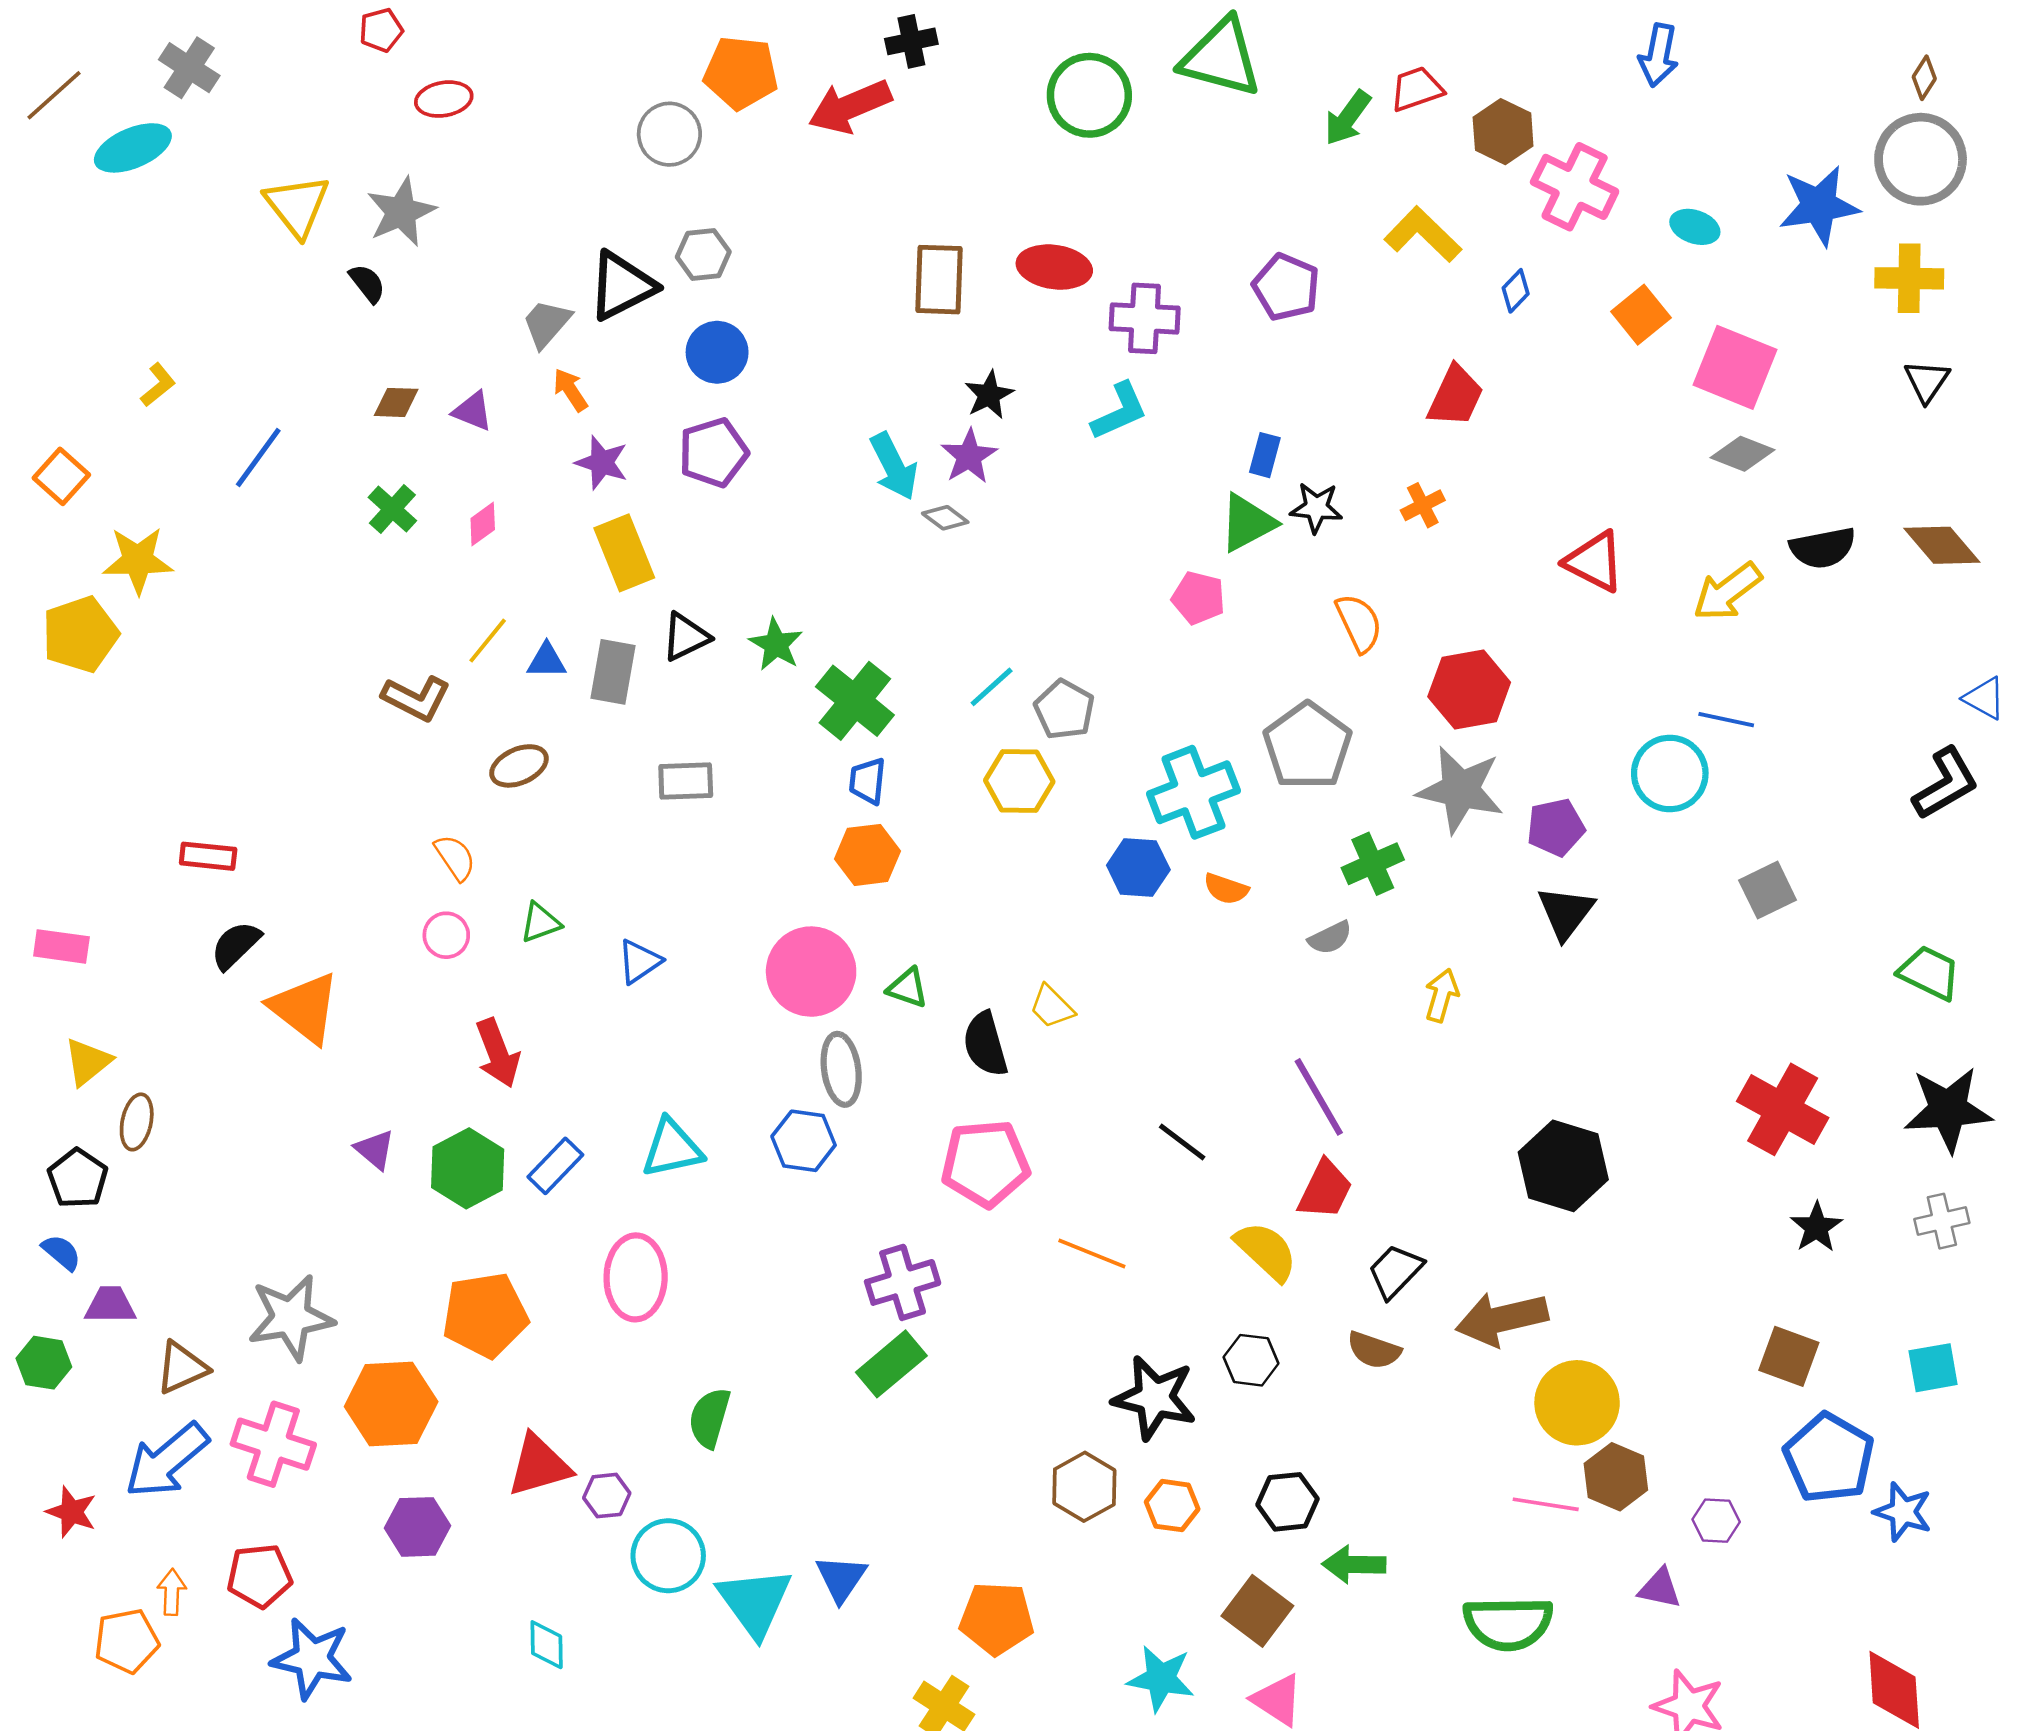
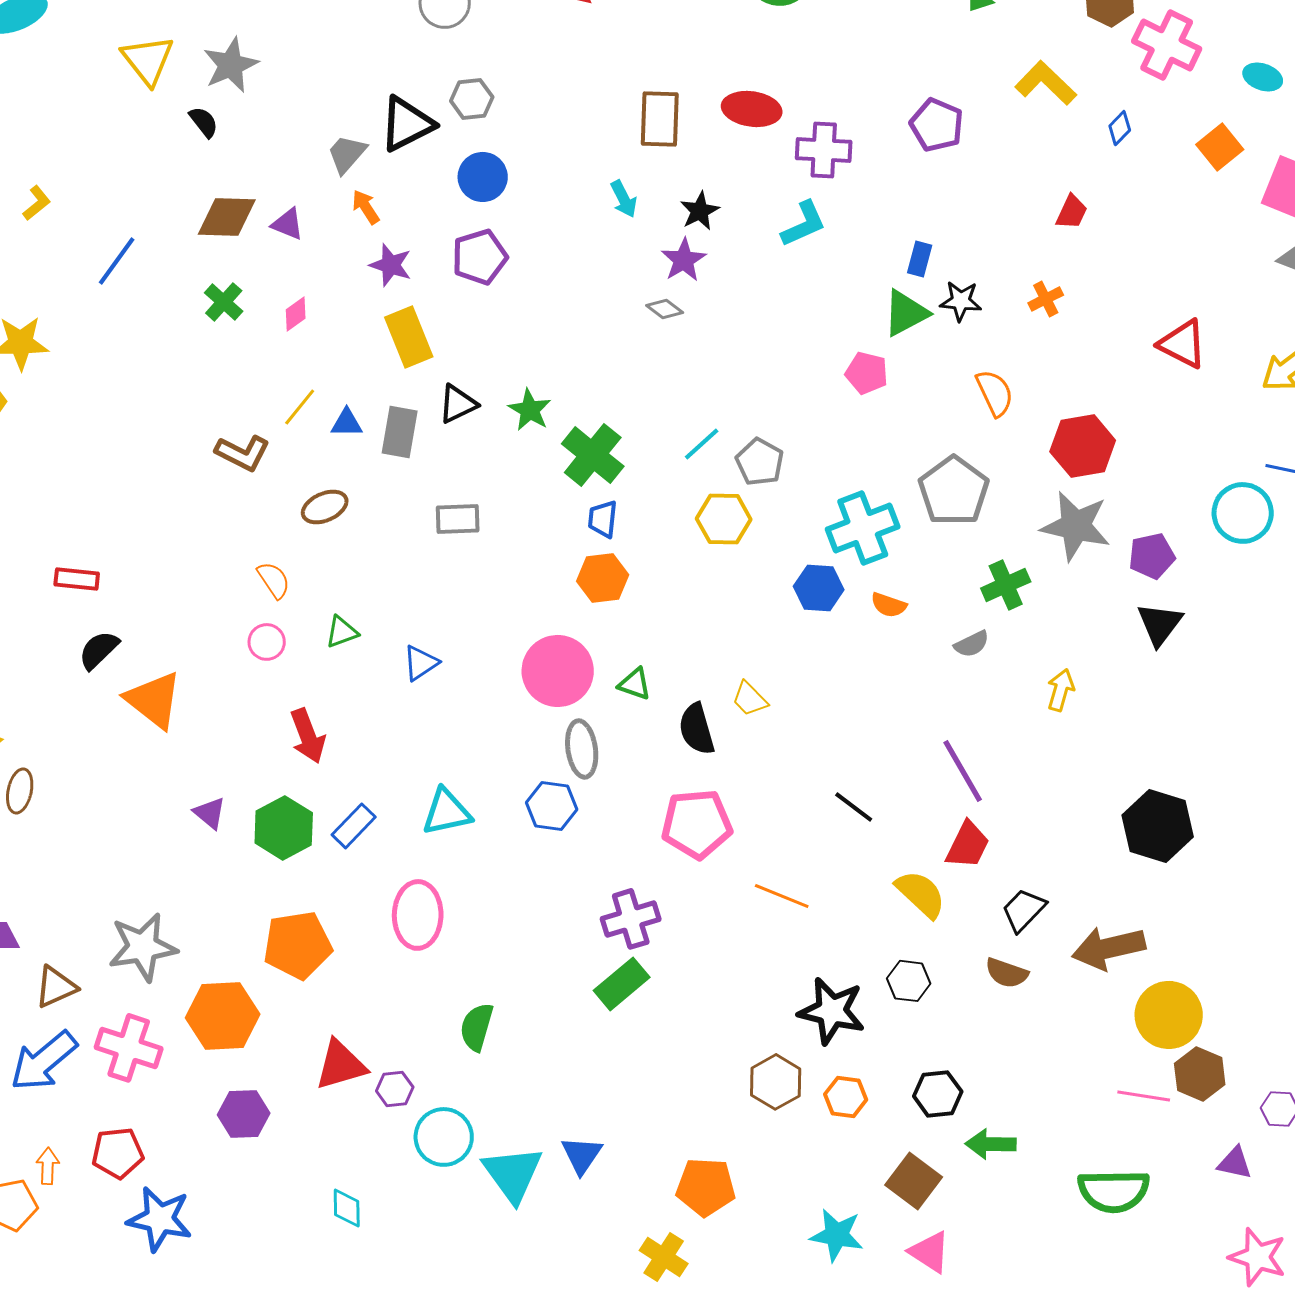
red trapezoid: (1455, 396) -> (1072, 212), size x0.7
brown diamond: (396, 402) -> (227, 217), size x1.6
cyan arrow: (894, 466) -> (624, 199), moved, size x0.7

